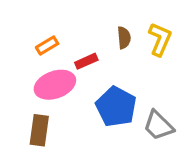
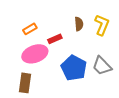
gray trapezoid: (158, 125) -> (102, 66), moved

